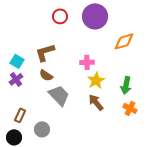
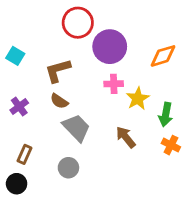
red circle: (60, 16) -> (78, 23), size x1.5
purple circle: (95, 16) -> (110, 47), moved
cyan square: (17, 61) -> (15, 56), moved
yellow star: (96, 80) -> (138, 98), moved
gray circle: (42, 129) -> (68, 168), moved

